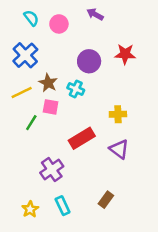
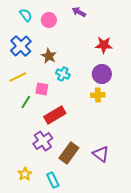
purple circle: (89, 61) -> (102, 74), moved
brown star: (48, 83) -> (49, 56), moved
red rectangle: (82, 138) -> (55, 115), moved
purple triangle: (119, 149) -> (101, 154), moved
brown rectangle: (106, 200) -> (69, 153), moved, size x1.5
cyan rectangle: (63, 206) -> (53, 180), moved

